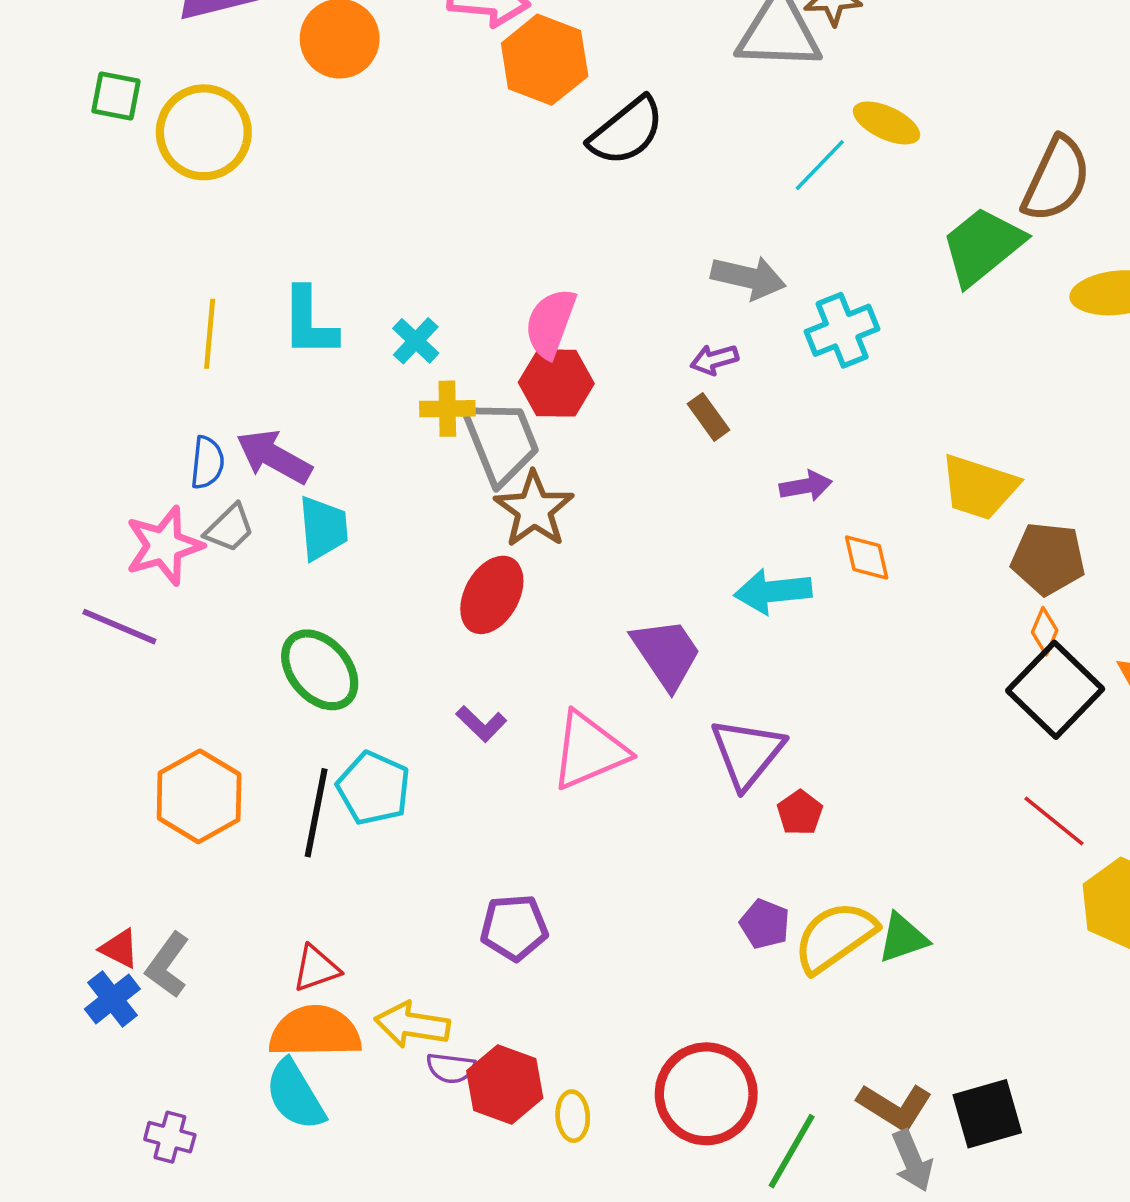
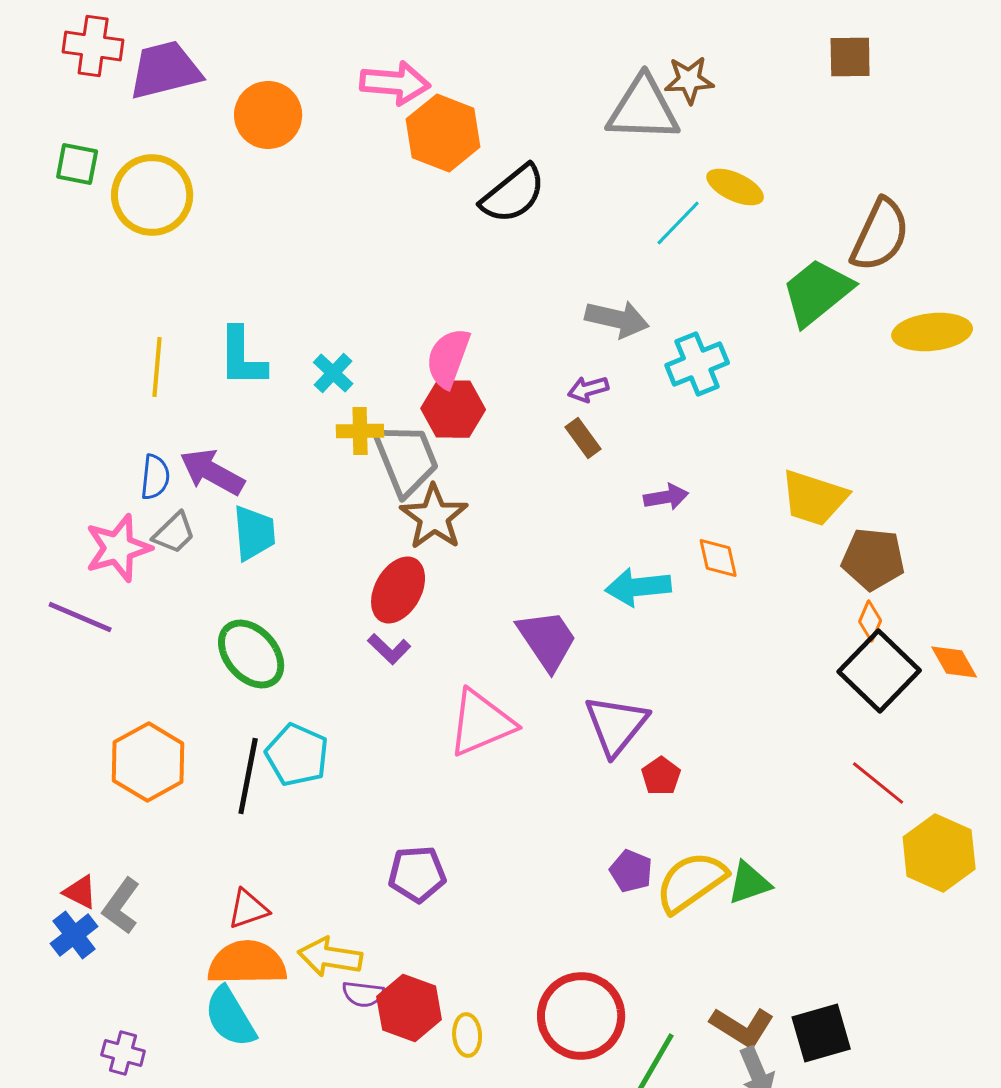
purple L-shape: (481, 724) -> (389, 649), moved

